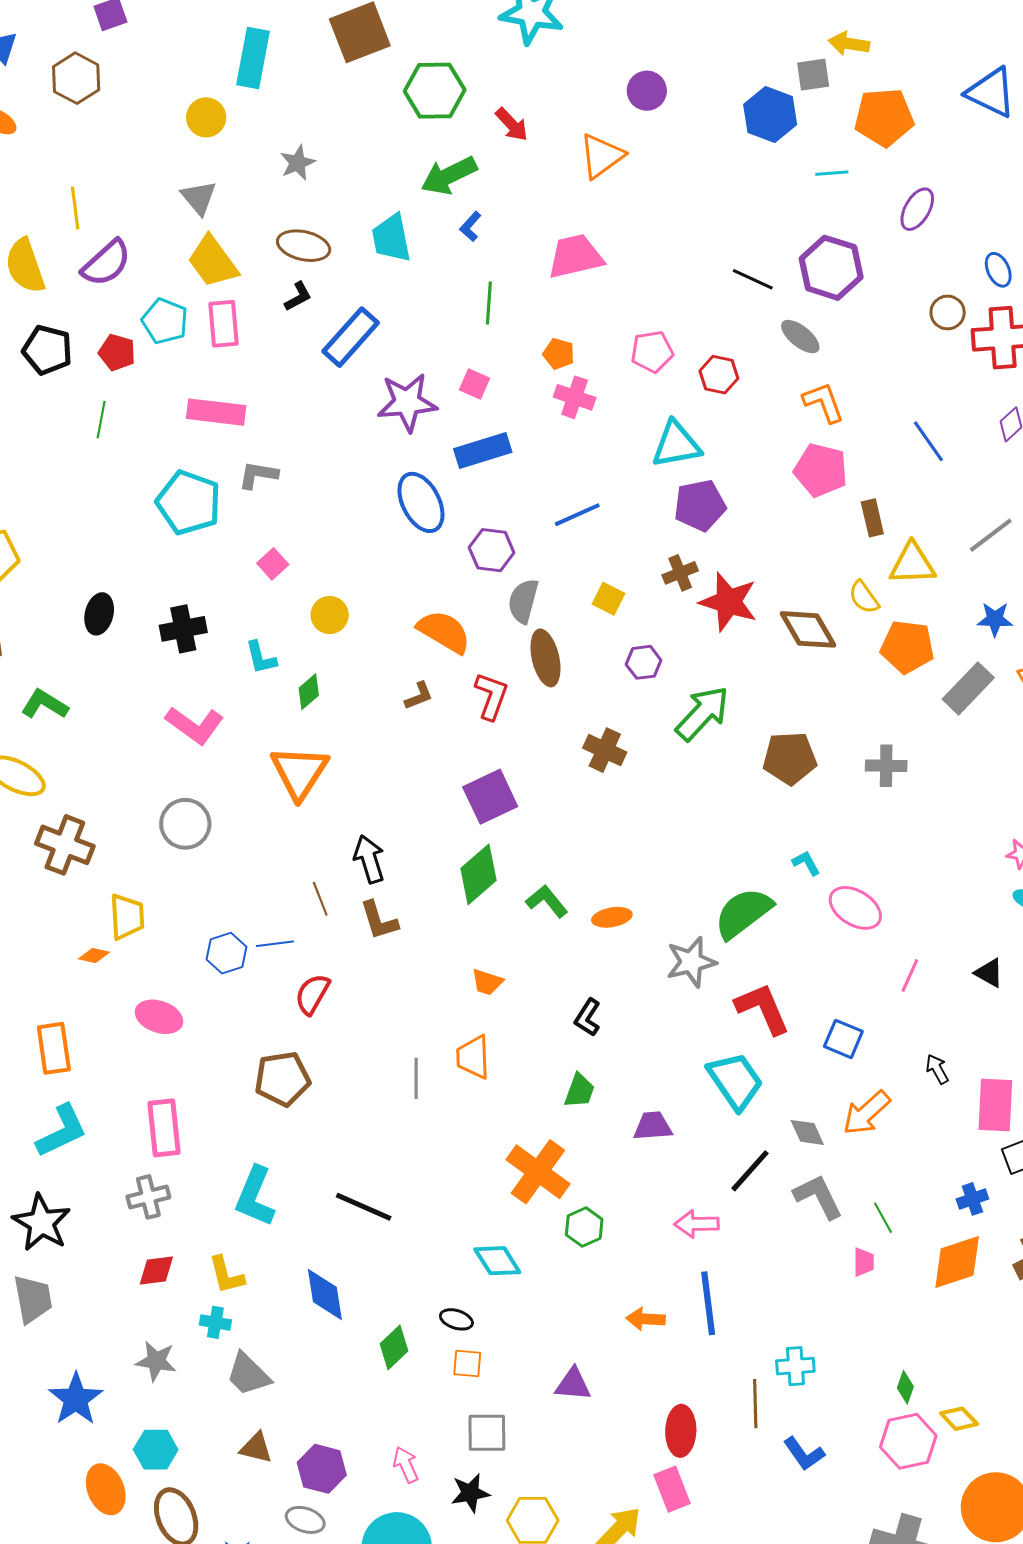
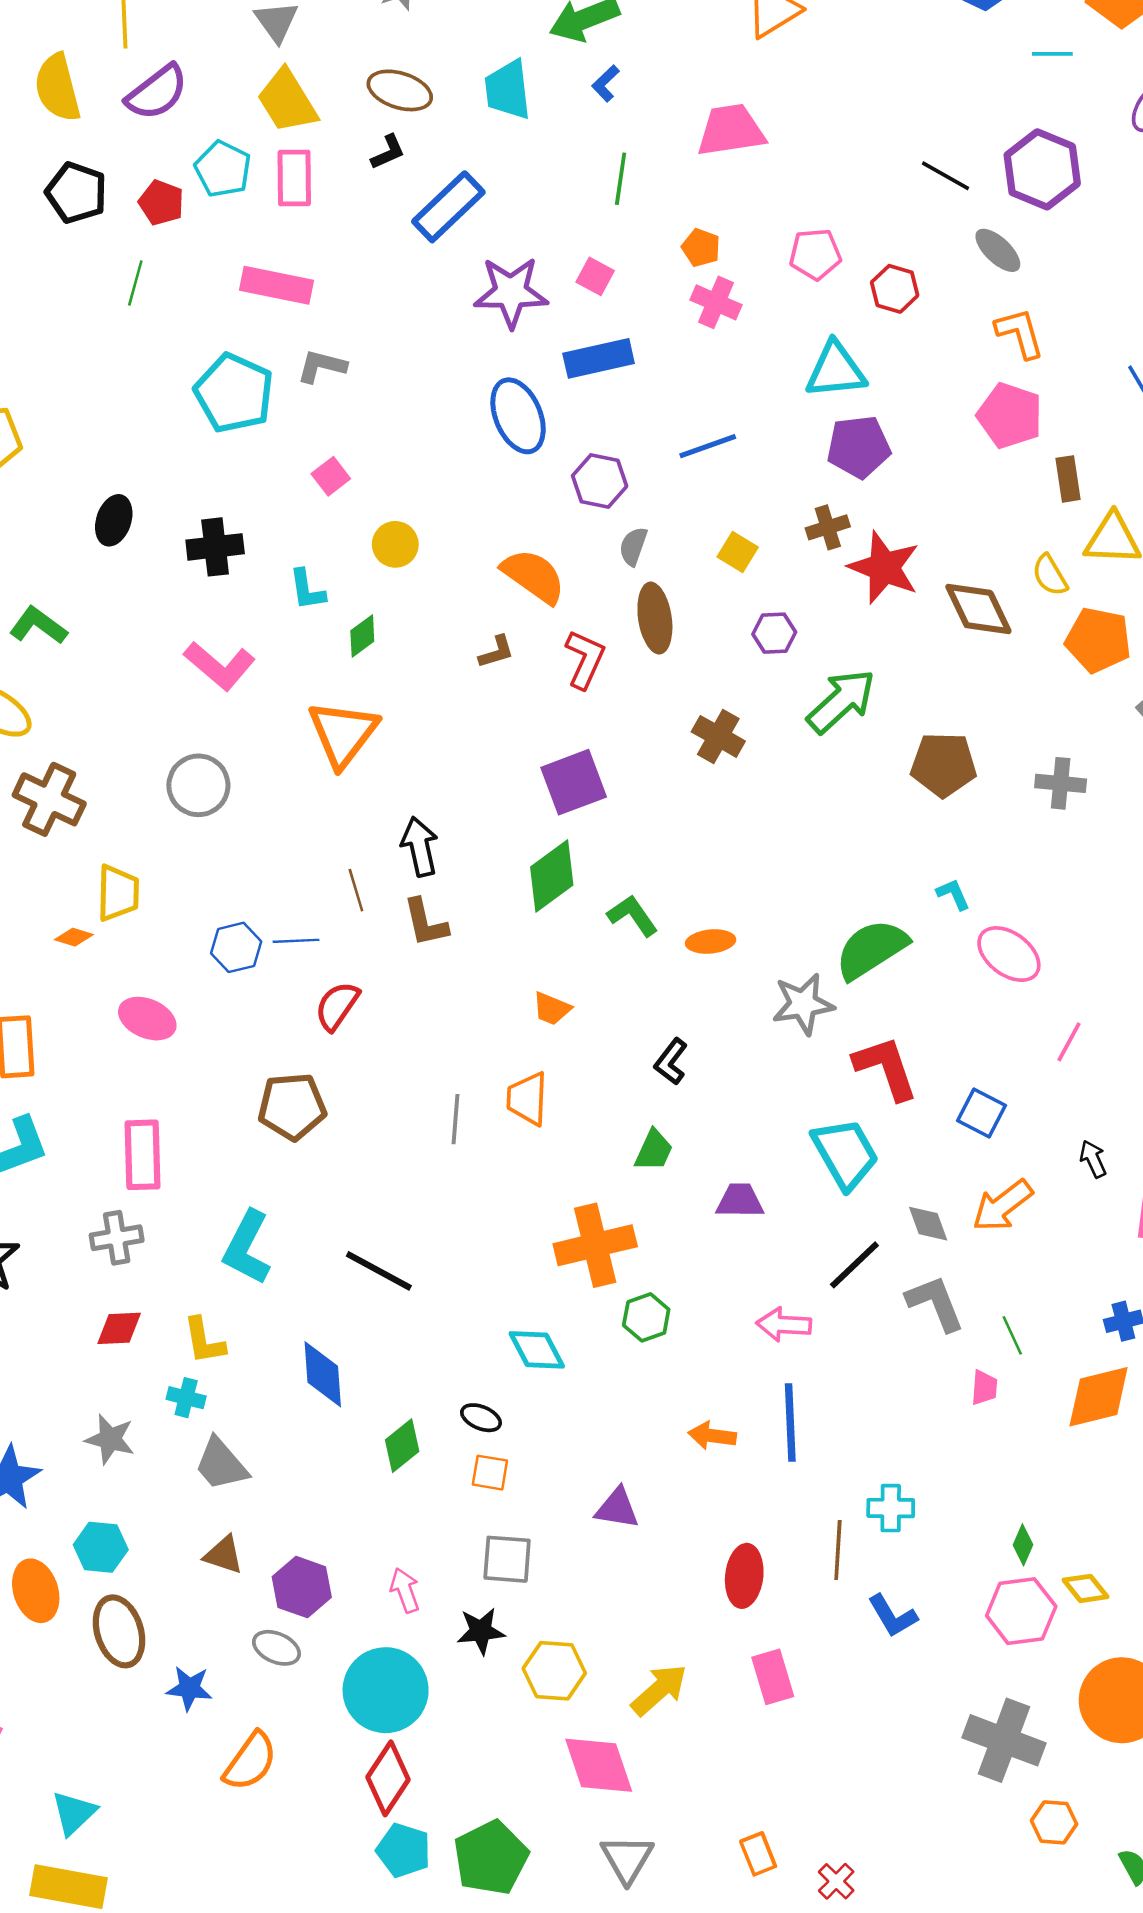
gray semicircle: (523, 601) -> (633, 546), size x0.7
orange cross: (538, 1172) -> (595, 1245), turned 36
pink rectangle: (672, 1489) -> (773, 1677), moved

